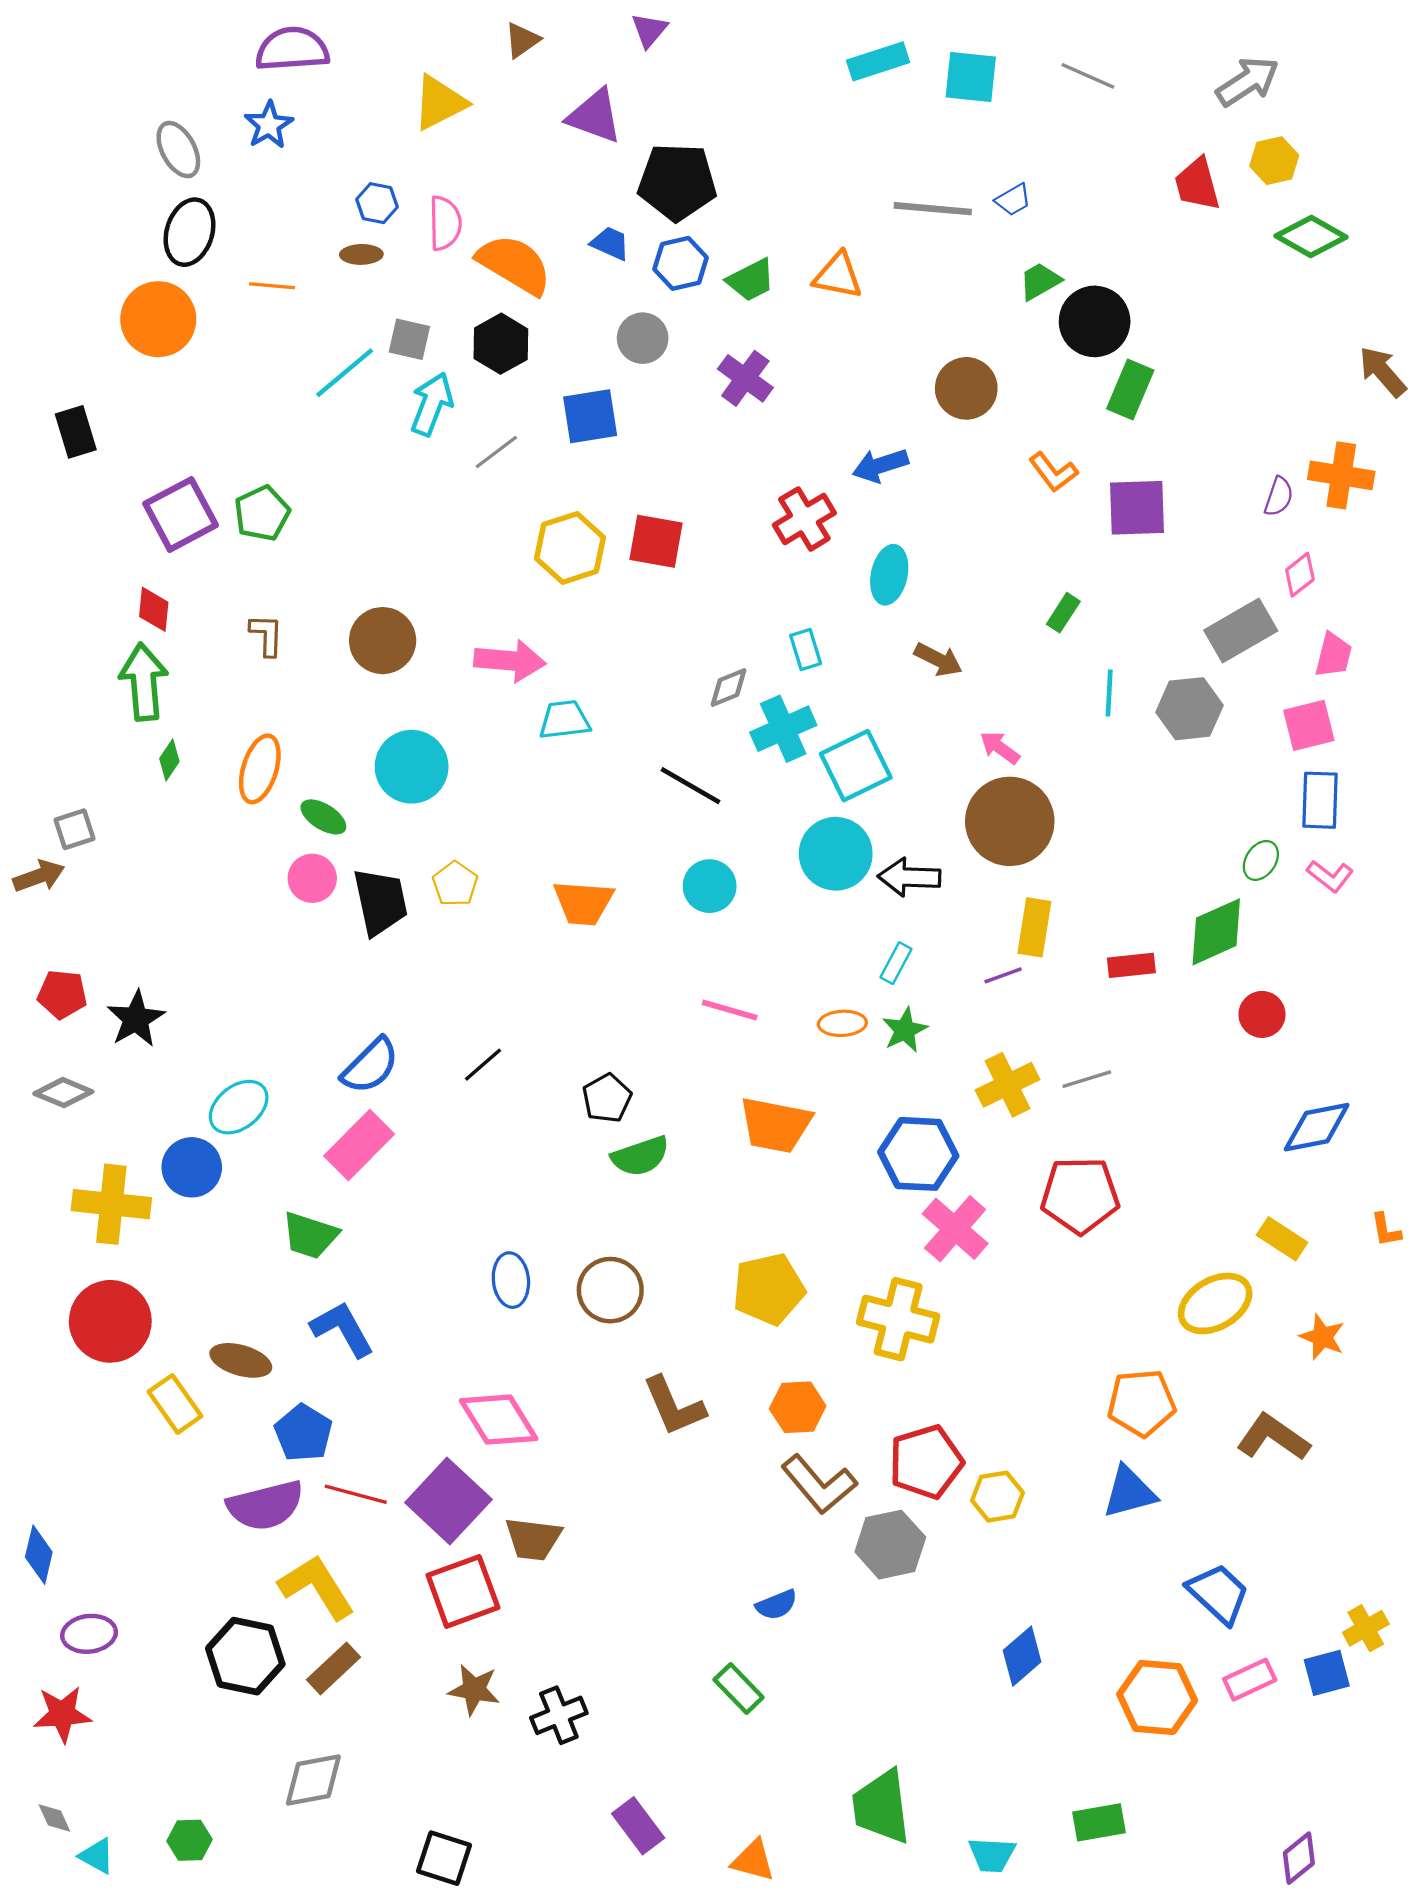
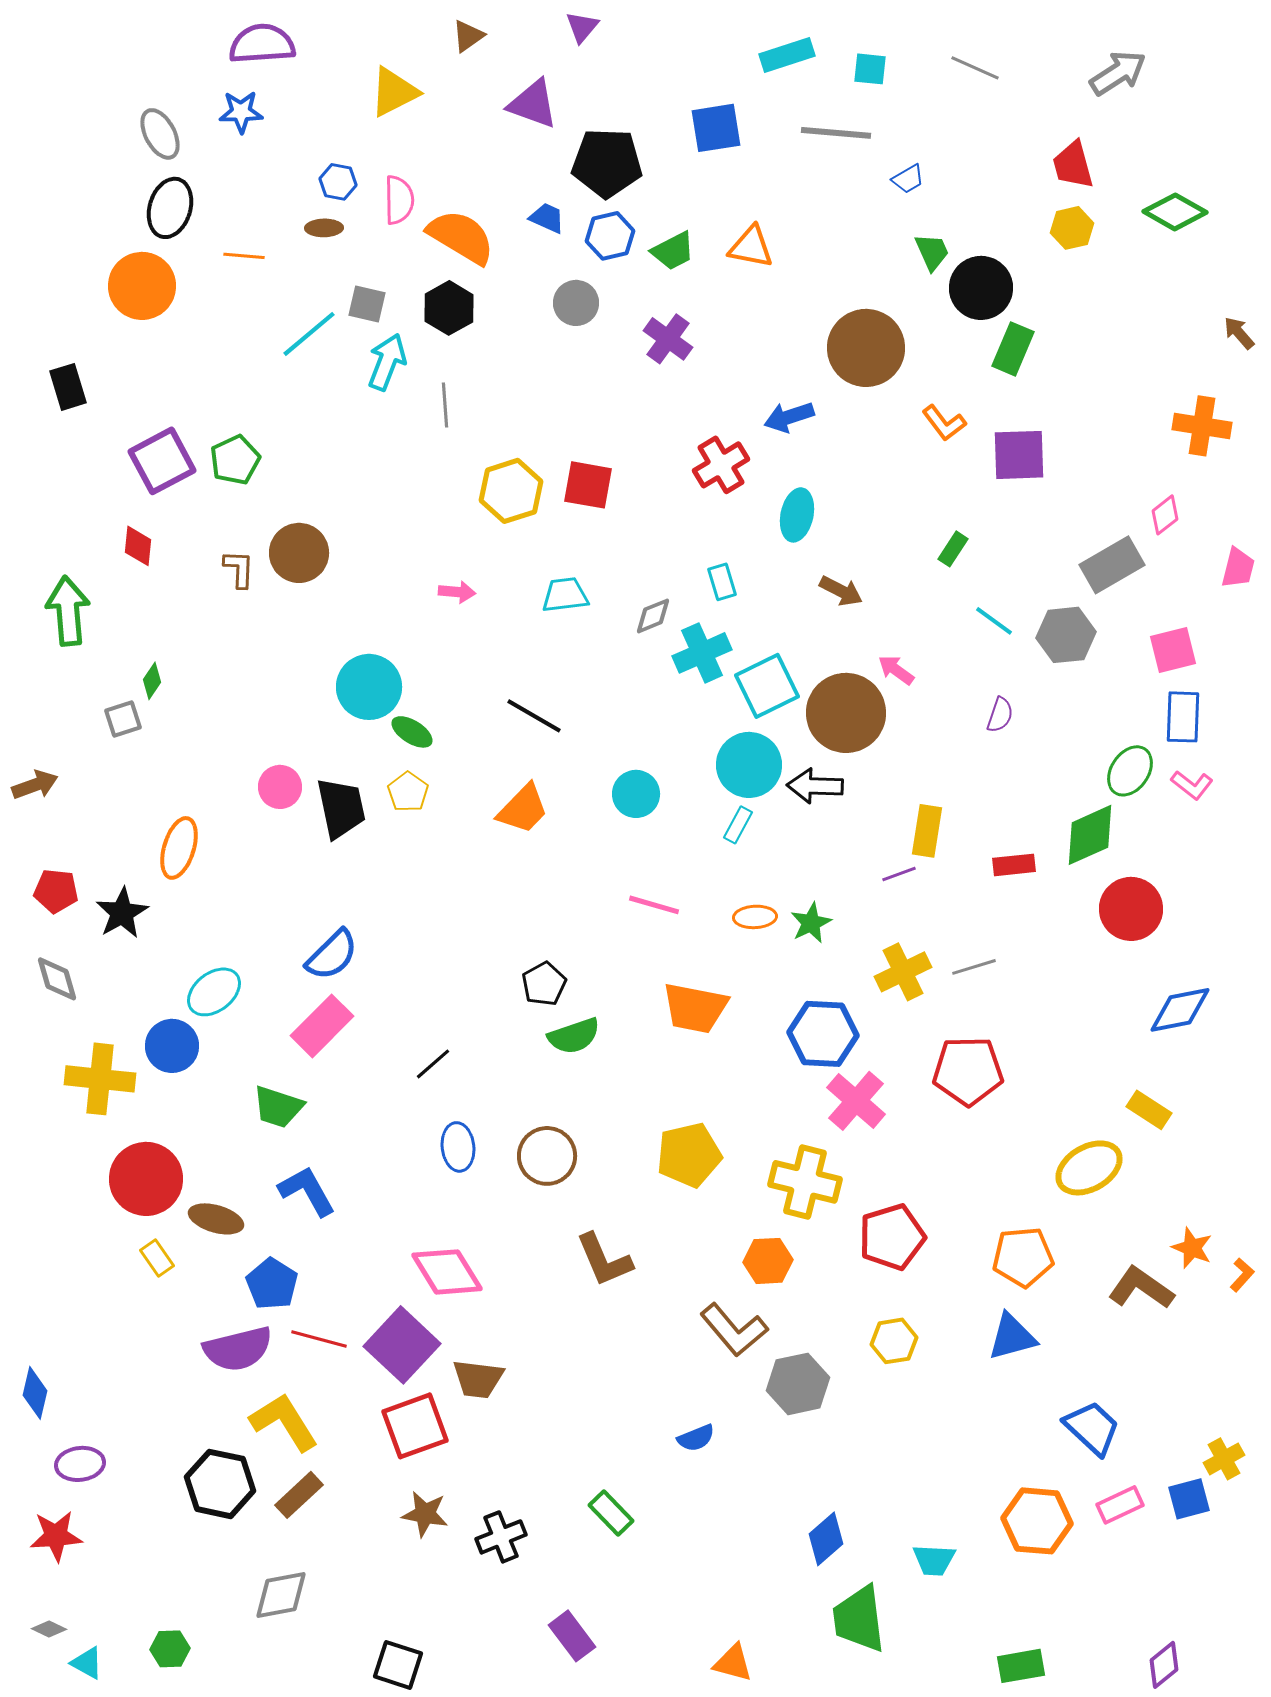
cyan square: (971, 77) -> (870, 69), size x0.7
blue star: (269, 125) -> (241, 112), turned 30
yellow hexagon: (1274, 161) -> (1072, 228), moved
gray line: (933, 209) -> (836, 133), moved
green trapezoid: (1040, 281) -> (932, 252), turned 96
brown arrow: (1383, 372) -> (1239, 333), size x0.7
brown circle: (966, 388) -> (866, 348), size x1.4
blue square: (590, 416) -> (716, 128), moved
gray line: (496, 452) -> (445, 405), turned -57
purple semicircle: (1279, 497) -> (1000, 715), moved
brown circle: (383, 641) -> (299, 553), moved
pink trapezoid: (1333, 655) -> (1238, 568), moved
pink arrow: (510, 661) -> (457, 592), size x0.6
green arrow: (144, 682) -> (68, 611), moved
cyan line: (1109, 693) -> (994, 621), turned -57
cyan trapezoid: (564, 720) -> (565, 595), moved
orange ellipse: (260, 769) -> (179, 848), moved
black line: (691, 786) -> (534, 716), moved
green ellipse: (323, 817) -> (412, 732), moved
brown circle: (1010, 821) -> (846, 713), moved
gray square: (75, 829) -> (123, 719), moved
green ellipse: (1261, 860) -> (1130, 771), size x1.4
orange trapezoid: (583, 903) -> (523, 809), turned -50
cyan rectangle: (896, 963) -> (738, 825), moved
red circle: (1262, 1014) -> (1131, 909), size x1.5
black line: (483, 1065) -> (433, 1064), moved
gray diamond: (63, 1093) -> (57, 979), turned 51
orange L-shape: (1386, 1230) -> (1242, 1275), moved, turned -128
red circle: (110, 1321) -> (146, 1179), moved
orange star: (1322, 1337) -> (1192, 1248), moved
yellow rectangle: (175, 1404) -> (157, 1258), size x0.7
orange hexagon: (798, 1407) -> (768, 1261), moved
red pentagon: (926, 1462) -> (892, 1237), moved
blue diamond: (1022, 1656) -> (826, 1539), moved
green rectangle: (739, 1689) -> (611, 1513), moved
green trapezoid: (881, 1807) -> (859, 1619), moved
gray diamond: (54, 1818) -> (49, 1629), turned -40
green rectangle: (1099, 1822) -> (1021, 1666), moved
cyan trapezoid: (992, 1855) -> (934, 1560), moved
orange triangle: (753, 1860) -> (733, 1663), moved

